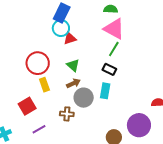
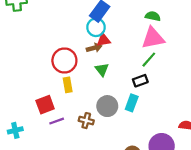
pink triangle: (114, 29) -> (153, 38), turned -50
black rectangle: (109, 69) -> (140, 81), turned -56
brown arrow: (73, 83) -> (94, 48), moved
purple line: (39, 129) -> (57, 121), moved

